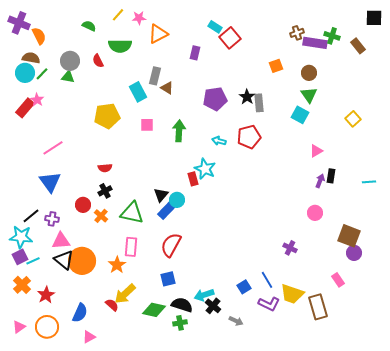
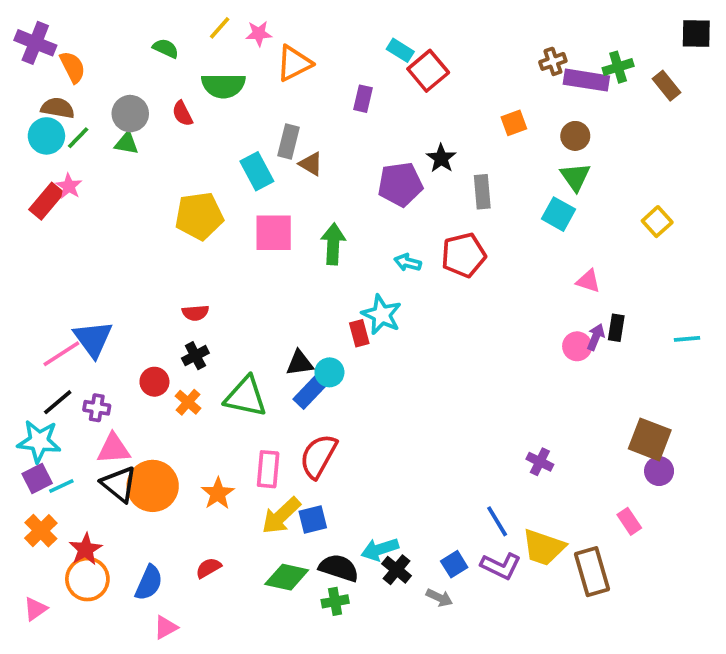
green cross: (332, 36) -> (618, 67), turned -35
black star: (247, 97) -> (441, 158), moved
pink square: (147, 125) -> (274, 233), size x1.6
pink line: (53, 148) -> (61, 354), moved
pink triangle: (316, 151) -> (588, 281), turned 48
black triangle: (161, 195) -> (300, 363), turned 42
pink circle: (315, 213) -> (577, 346), moved
pink rectangle: (131, 247) -> (268, 469), moved
blue square: (244, 287) -> (454, 564), moved
yellow arrow: (125, 294) -> (281, 516), moved
red semicircle: (112, 305) -> (208, 568), turned -72
orange circle: (47, 327) -> (87, 579), moved

